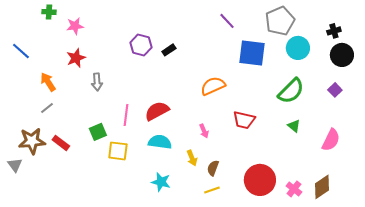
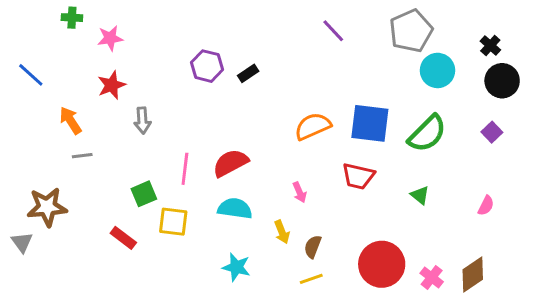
black cross: (334, 31) -> (490, 46), turned -32
blue square: (252, 53) -> (370, 123), moved
gray line: (47, 108) -> (82, 156), moved, turned 32
green triangle: (294, 126) -> (420, 195), moved
pink semicircle: (331, 140) -> (486, 206), size x0.6
red rectangle: (61, 143) -> (123, 238), moved

